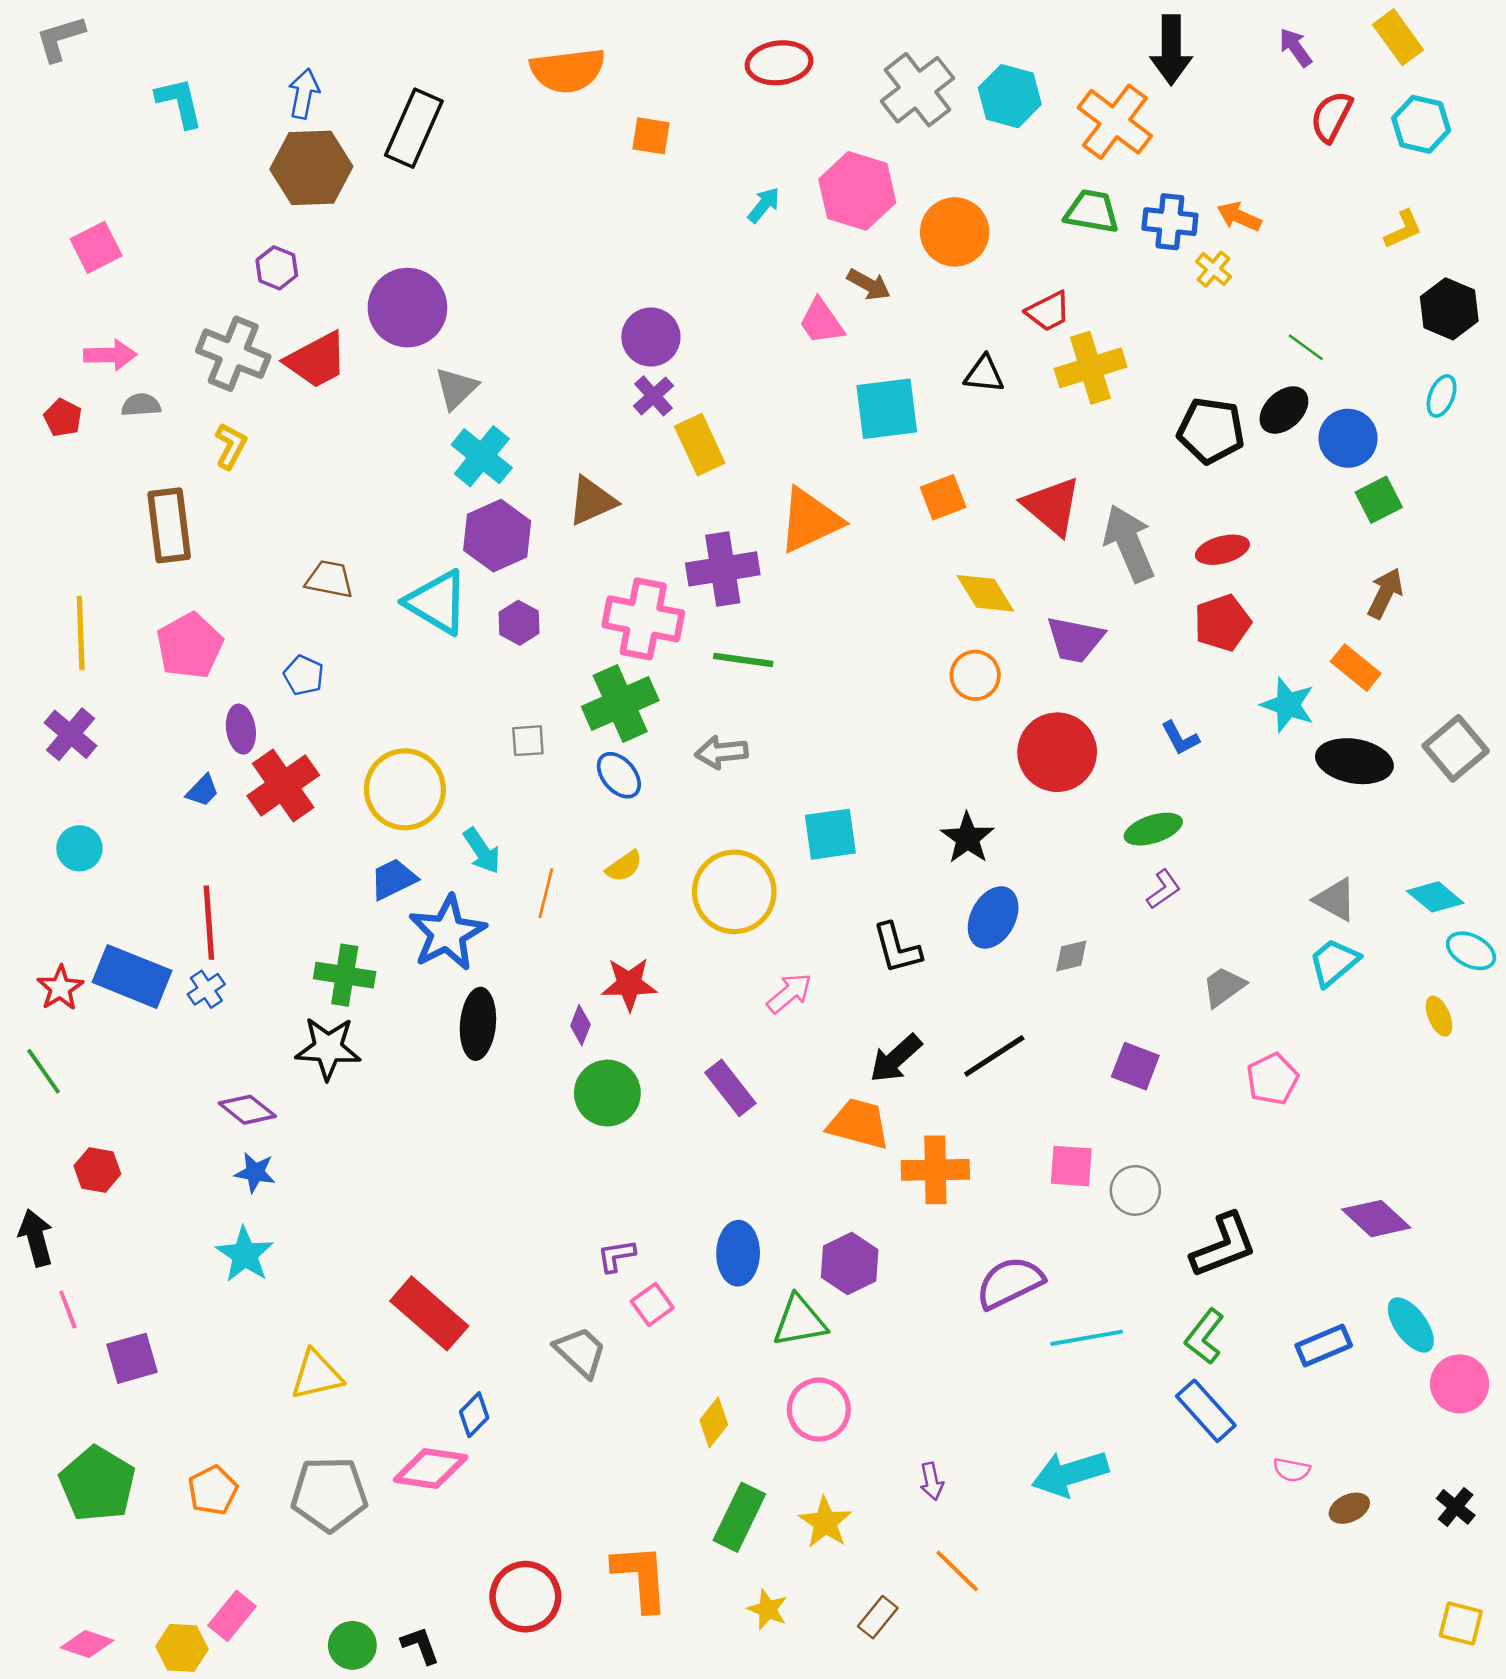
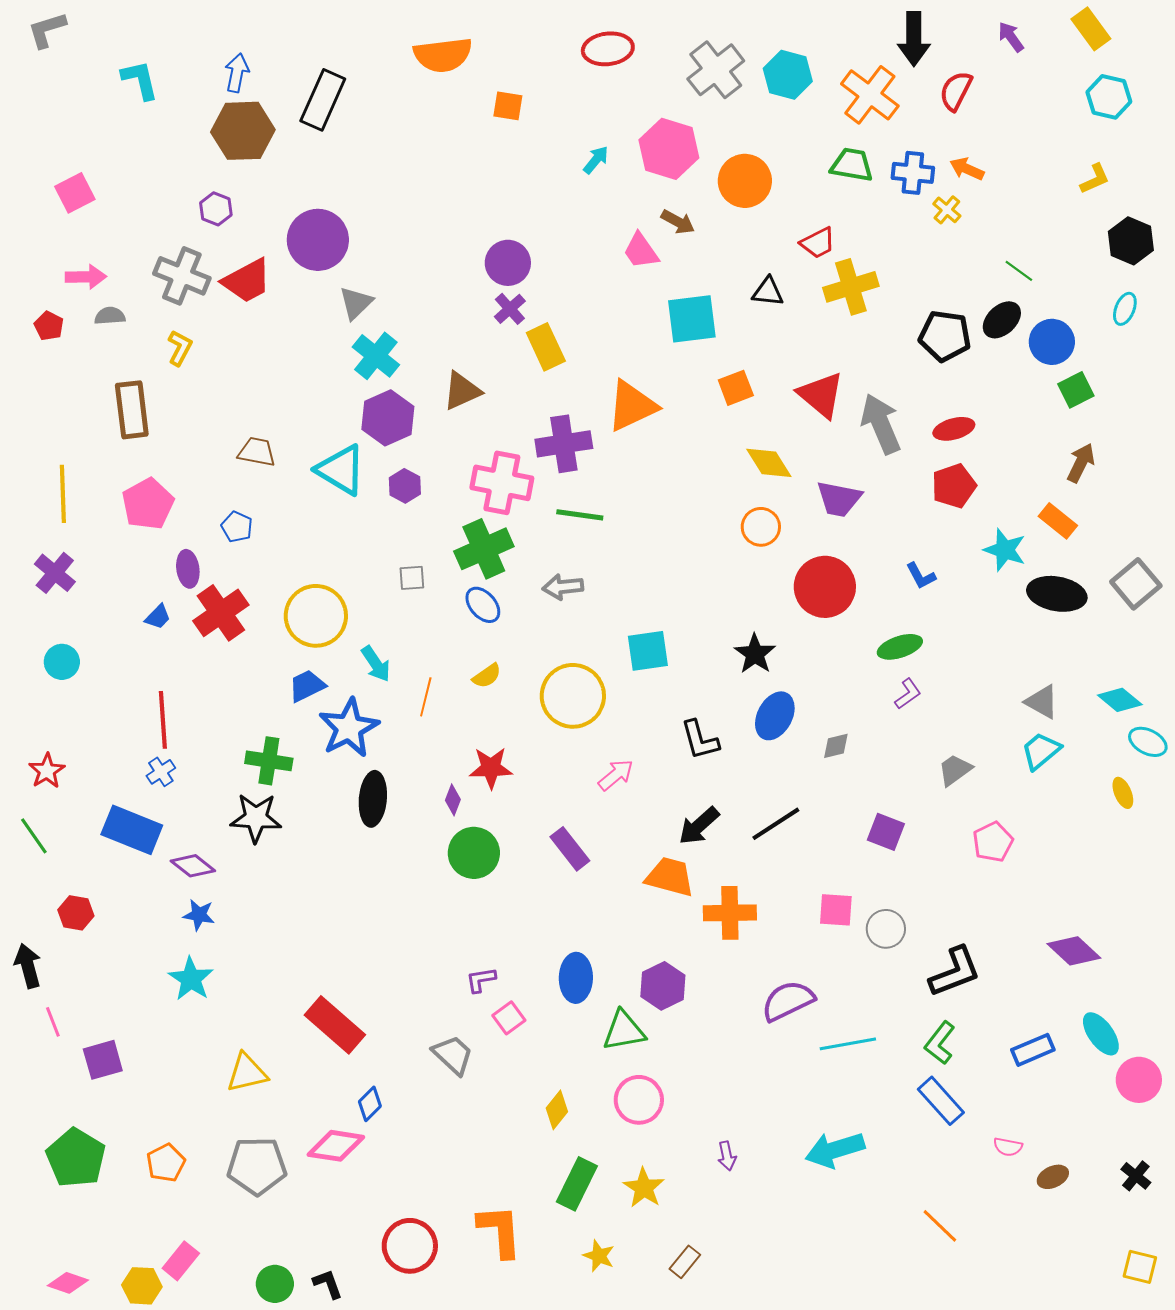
red semicircle: (1331, 117) -> (956, 91), moved
blue rectangle: (132, 976) -> (132, 830), moved
orange line: (957, 1571) -> (940, 1226), moved

